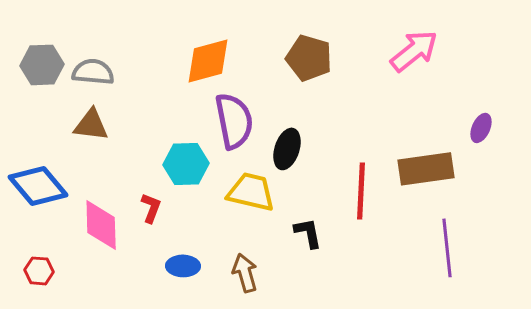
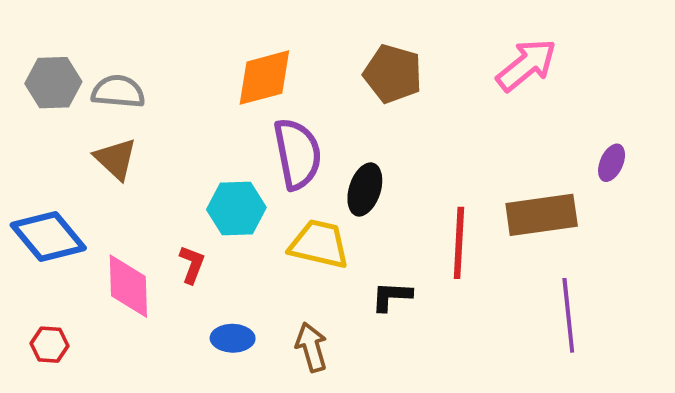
brown triangle: (91, 125) -> (116, 159), turned 36
black L-shape: (308, 233) -> (392, 296), turned -76

